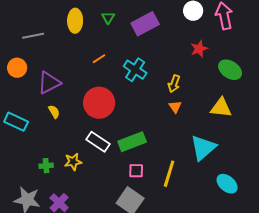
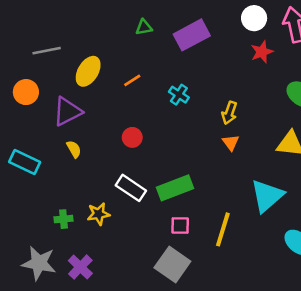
green triangle: (108, 18) -> (144, 27), turned 48
yellow ellipse: (75, 21) -> (88, 71), moved, turned 30
red star: (199, 49) -> (262, 52), moved
cyan cross: (135, 70) -> (179, 95), size x0.7
red circle: (99, 103) -> (132, 137), size x0.5

